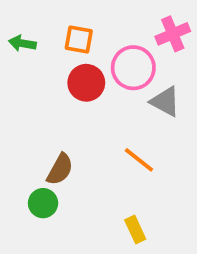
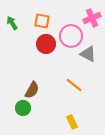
green arrow: (22, 43) -> (12, 23), turned 48

